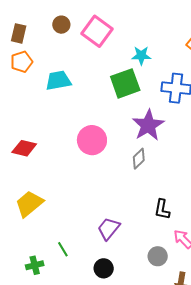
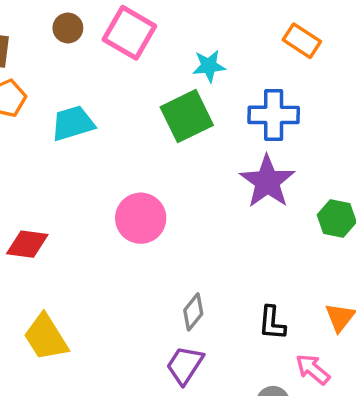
purple star: (148, 125) -> (267, 182), moved
gray diamond: (139, 159) -> (193, 312), moved
yellow trapezoid: (29, 204) -> (46, 337), turned -76

